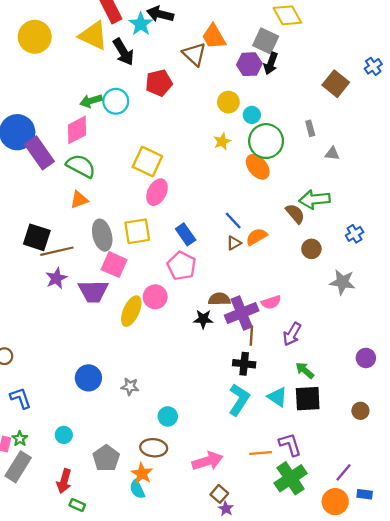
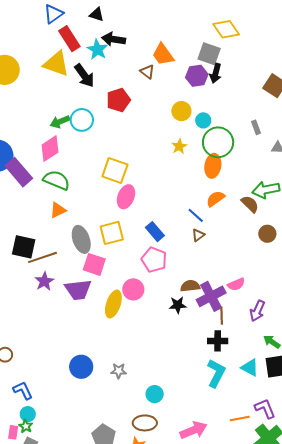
brown triangle: (194, 54) -> (147, 72), size x0.7
orange ellipse: (258, 167) -> (213, 166), turned 55
orange semicircle: (256, 237) -> (215, 199), moved
cyan circle: (64, 435) -> (28, 414), moved

